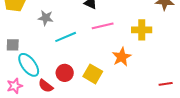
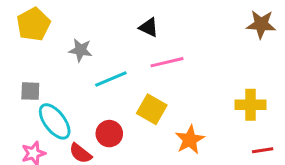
yellow cross: (142, 30) -> (250, 105), moved
orange star: (122, 57) -> (190, 140), moved
yellow square: (93, 74) -> (152, 109), moved

